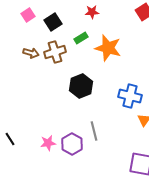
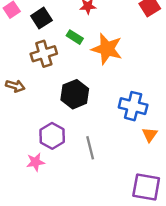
green rectangle: (81, 38) -> (75, 37), turned 64
brown arrow: (31, 53) -> (15, 86), moved
purple hexagon: (72, 144) -> (52, 136), moved

